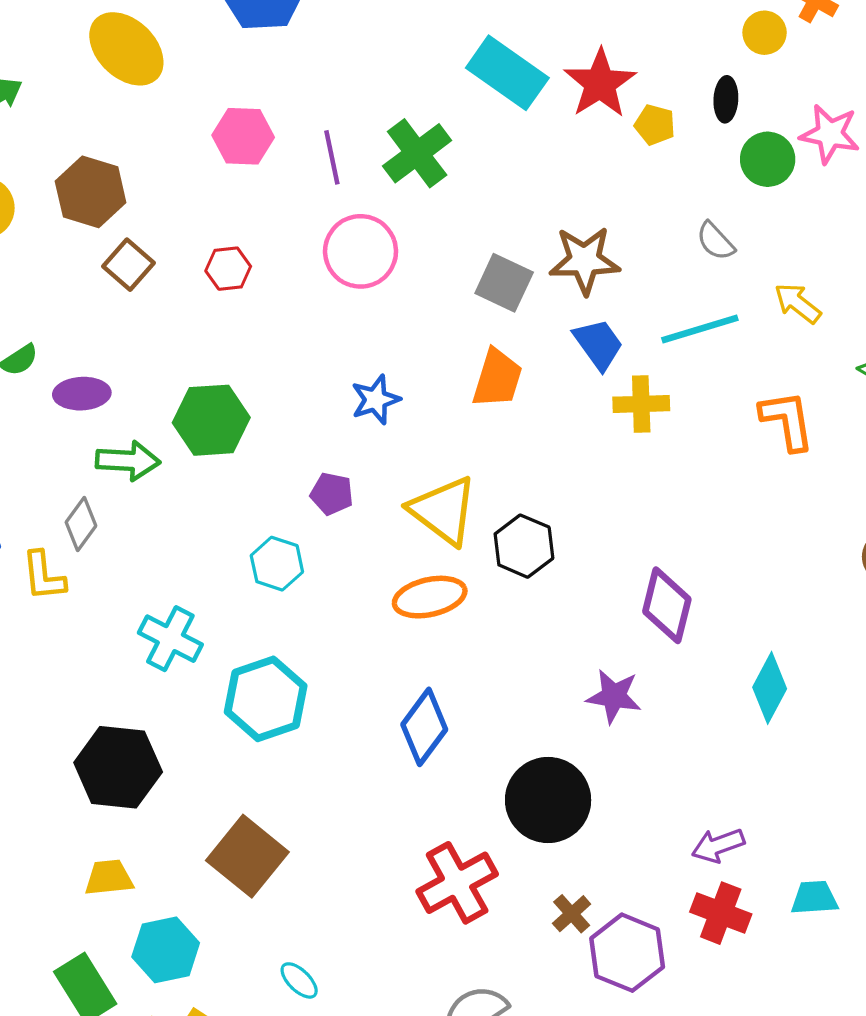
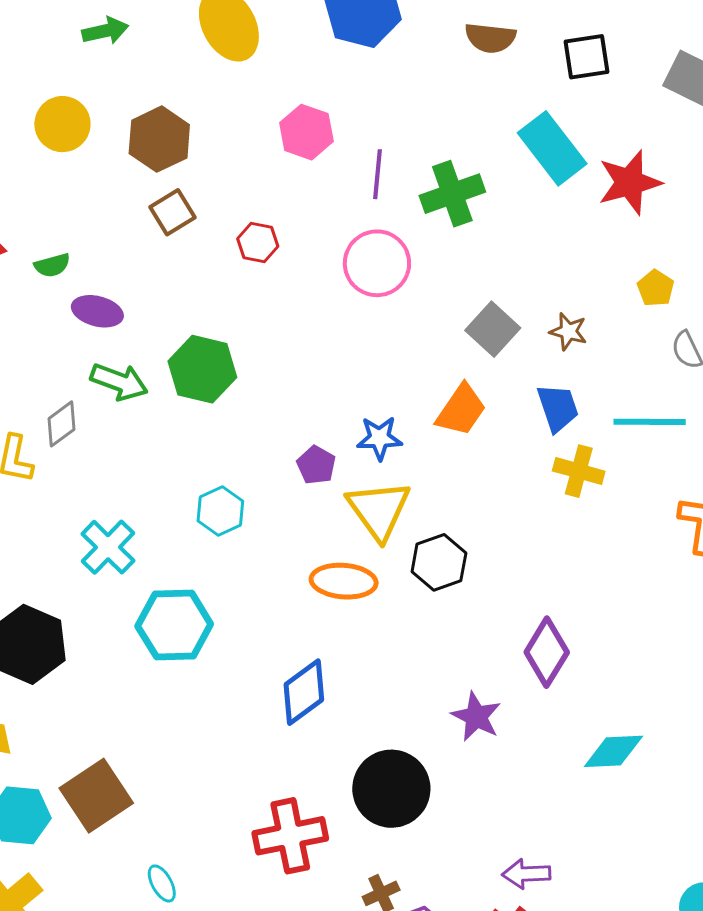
yellow pentagon: (655, 125) -> (656, 288), moved
brown star: (585, 260) -> (568, 331), size x0.6
blue star: (376, 400) -> (379, 438), moved
purple pentagon: (332, 494) -> (316, 465), moved
cyan diamond: (770, 688) -> (613, 751), turned 42
brown square: (247, 856) -> (96, 796), moved
cyan ellipse: (299, 980) -> (162, 883), moved

